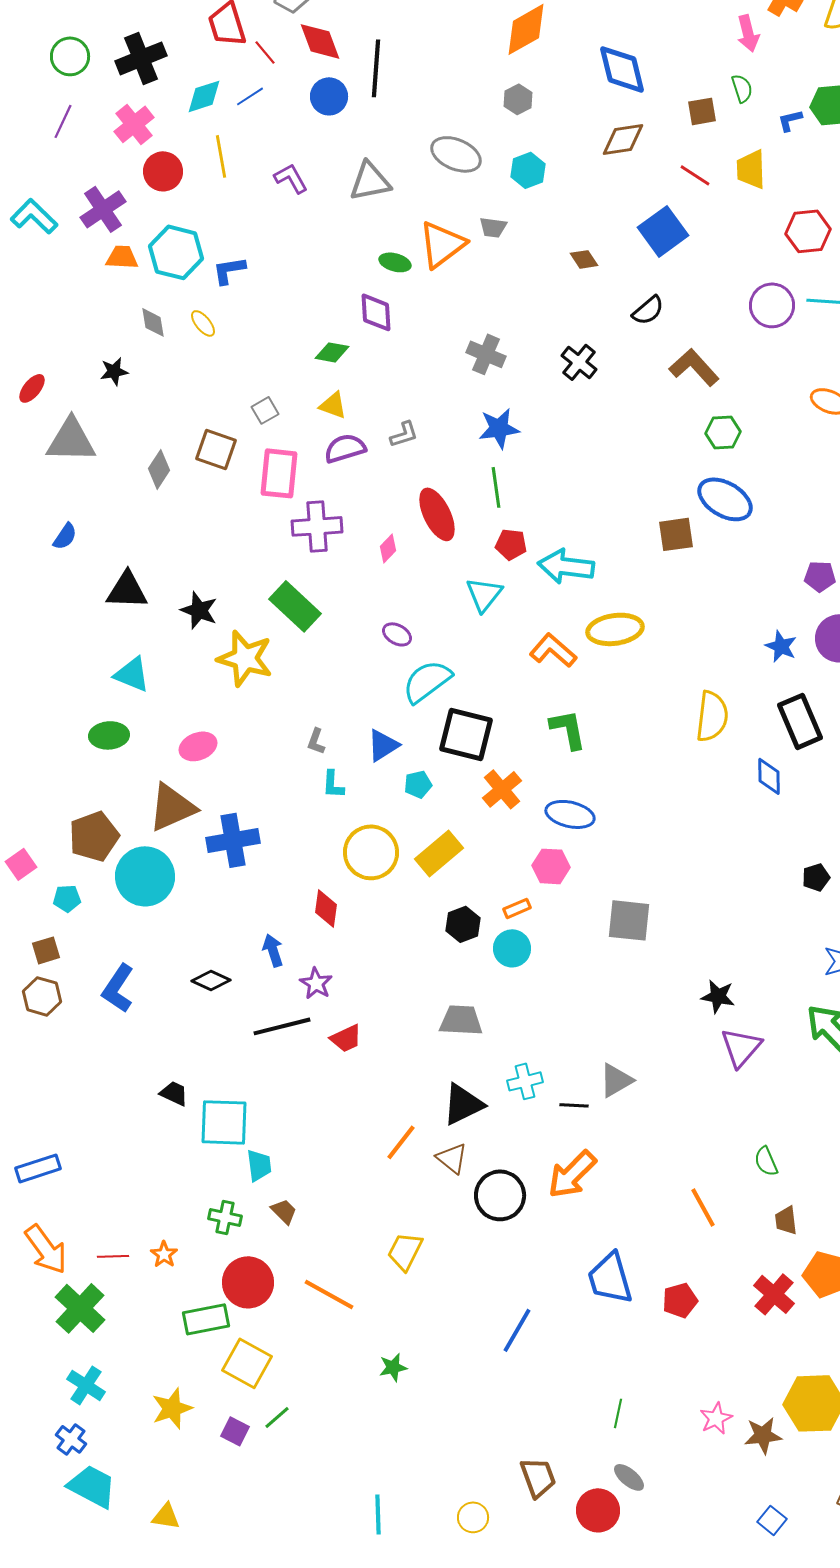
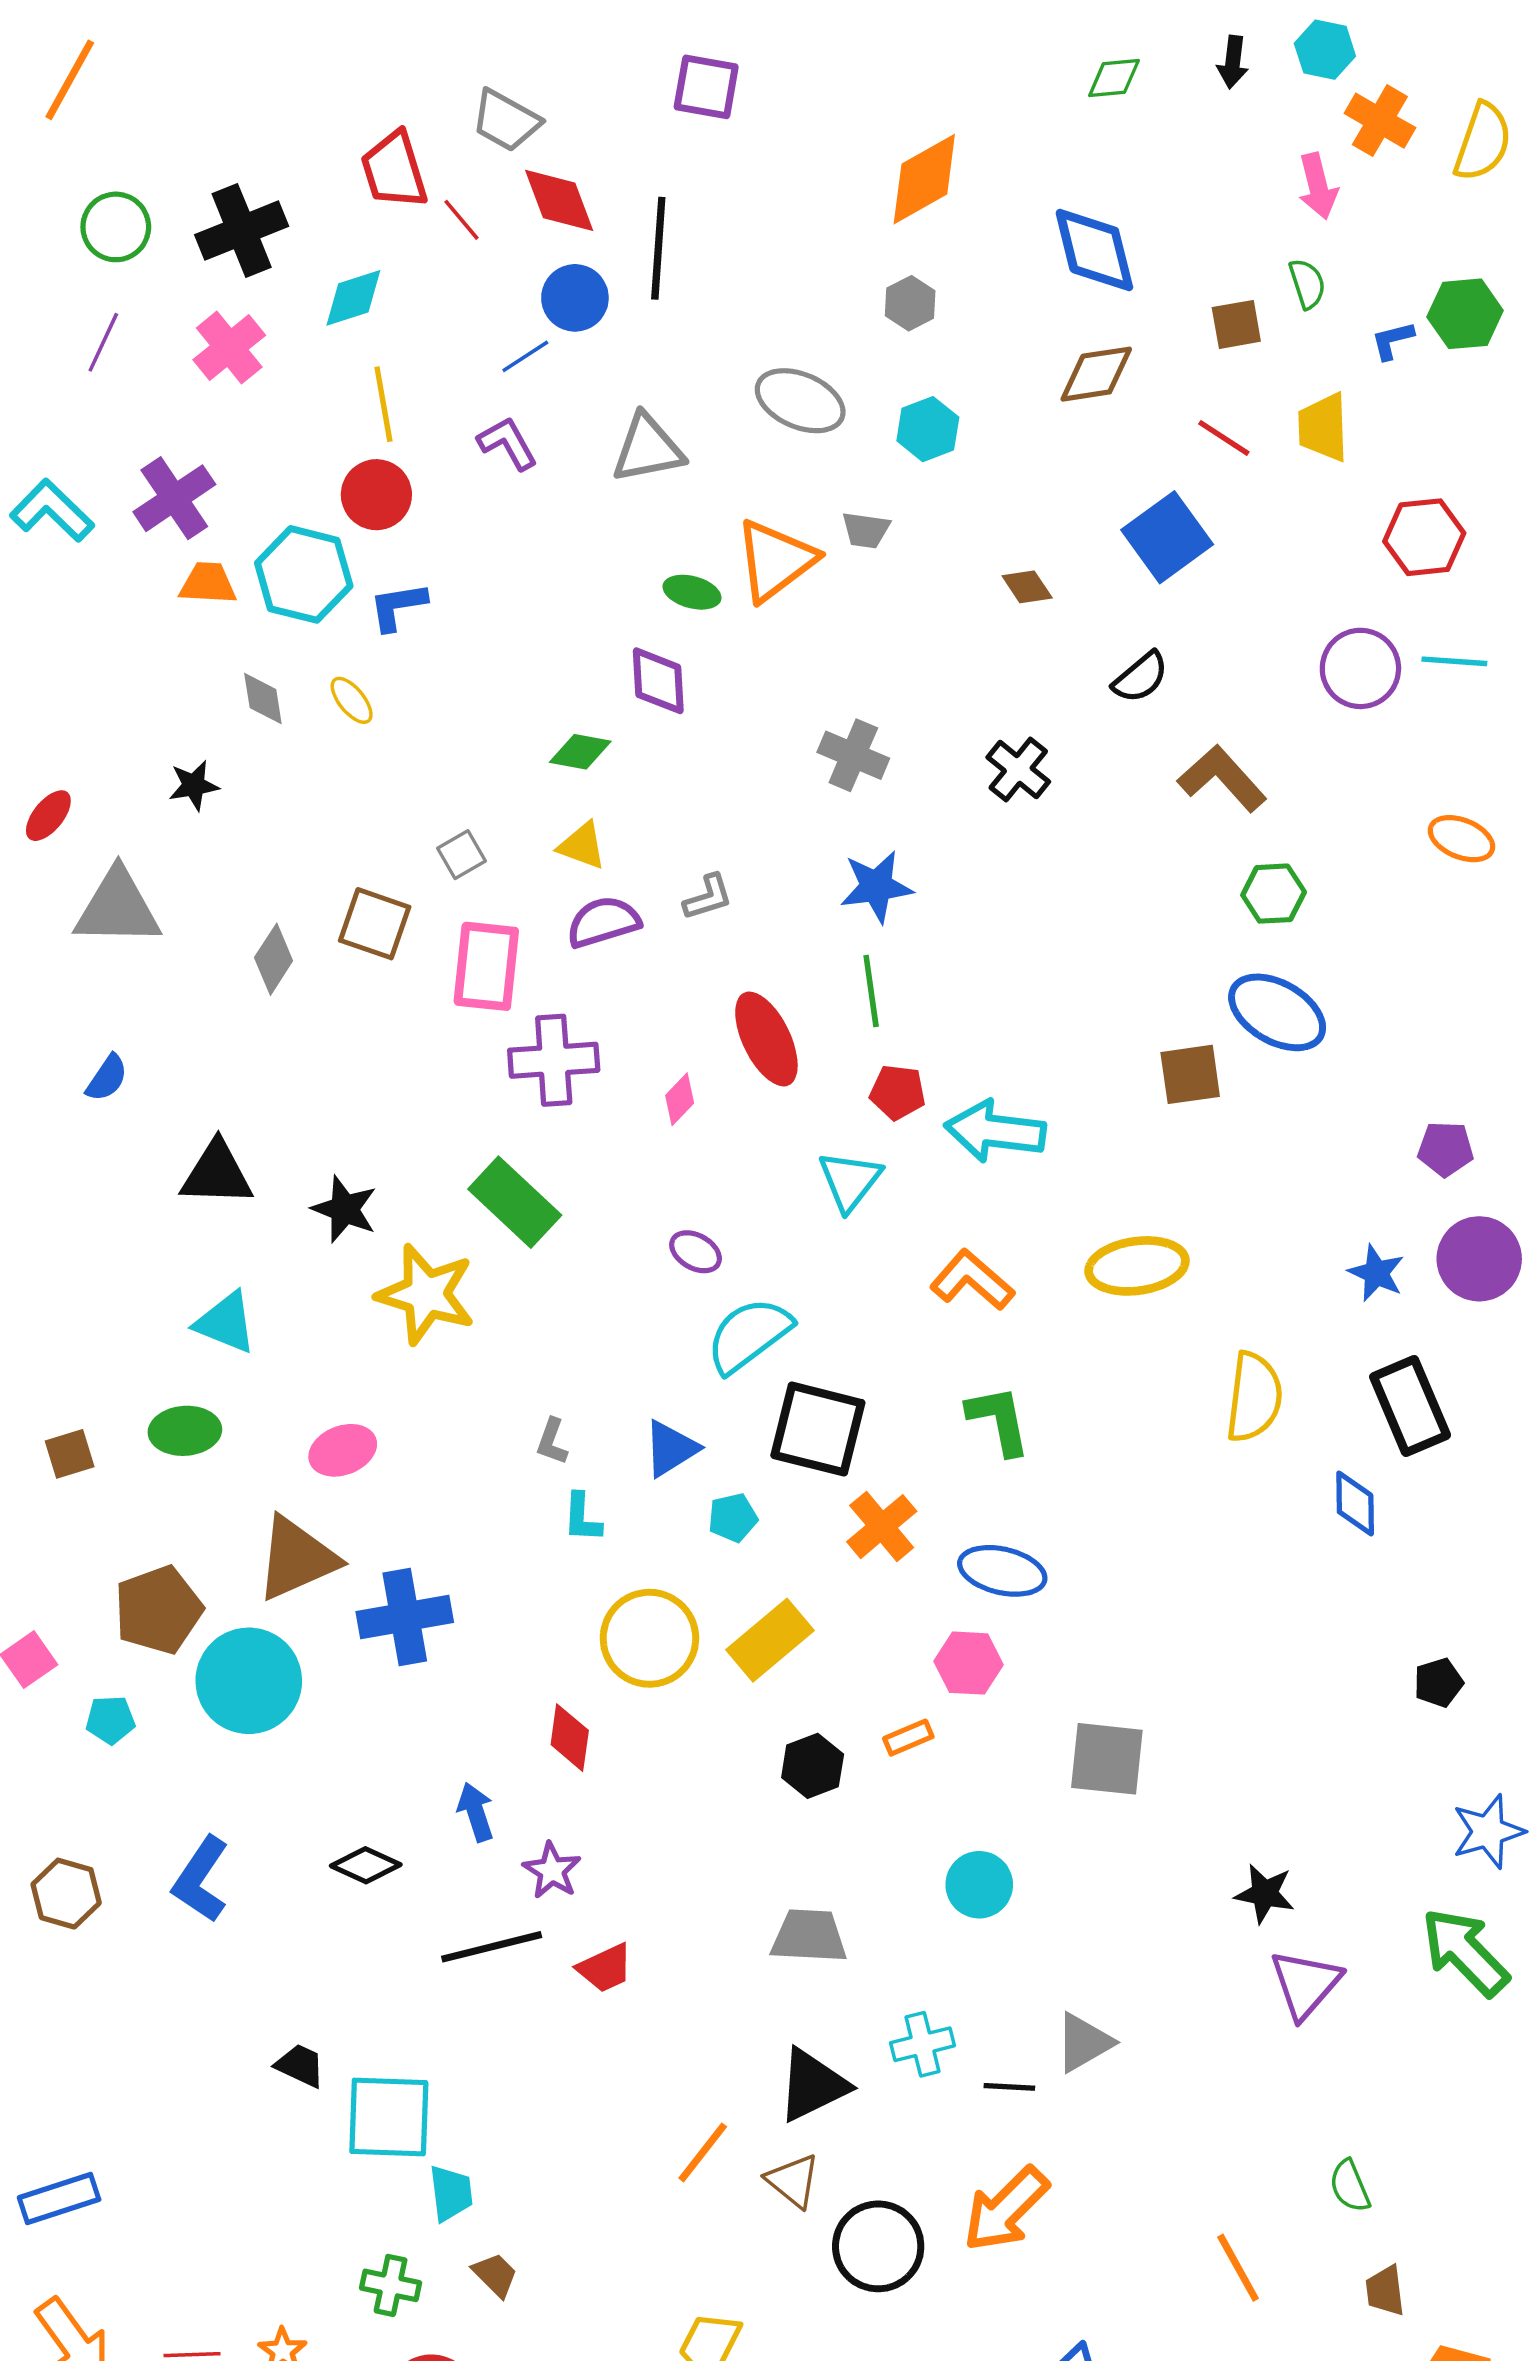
blue line: (250, 96) -> (525, 356), moved
red circle: (163, 171) -> (376, 495), moved
yellow ellipse: (615, 629) -> (1137, 1266), moved
cyan circle: (512, 948) -> (979, 1885), moved
brown square: (46, 950) -> (70, 1454), moved

